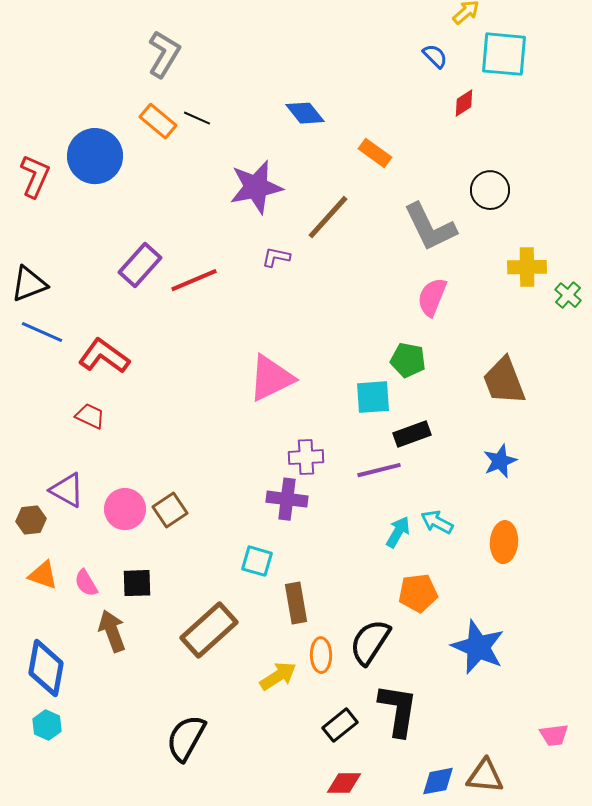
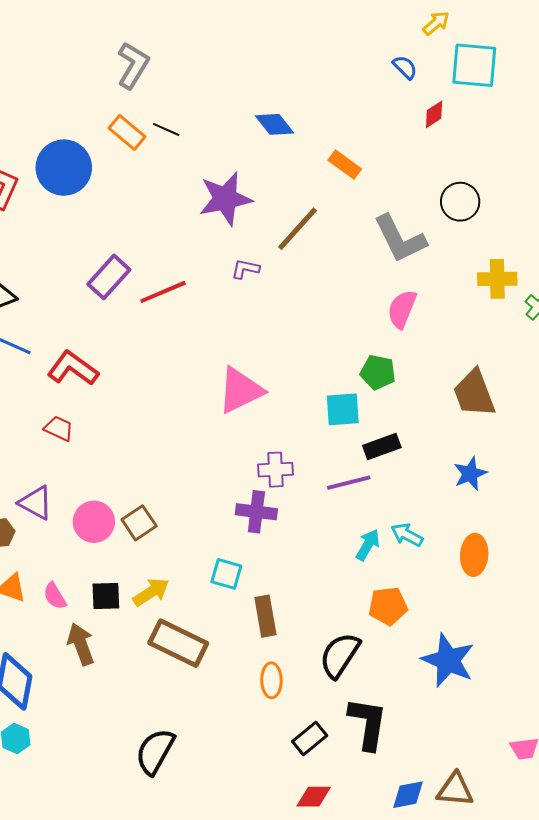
brown rectangle: (209, 630) -> (178, 643), turned 68
orange ellipse: (321, 655) -> (271, 680), moved
yellow arrow: (278, 676) -> (151, 592), moved

